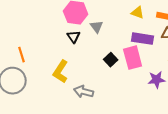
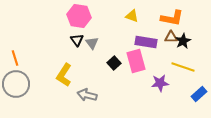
yellow triangle: (138, 13) -> (132, 16), moved
gray triangle: (97, 27) -> (92, 43), moved
orange line: (22, 55) -> (15, 58), moved

